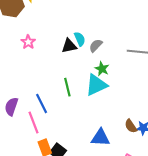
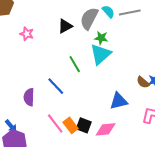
cyan semicircle: (80, 39) -> (108, 12), moved
gray semicircle: (96, 46) -> (89, 18), size x1.6
pink line: (33, 123) -> (55, 124), moved

